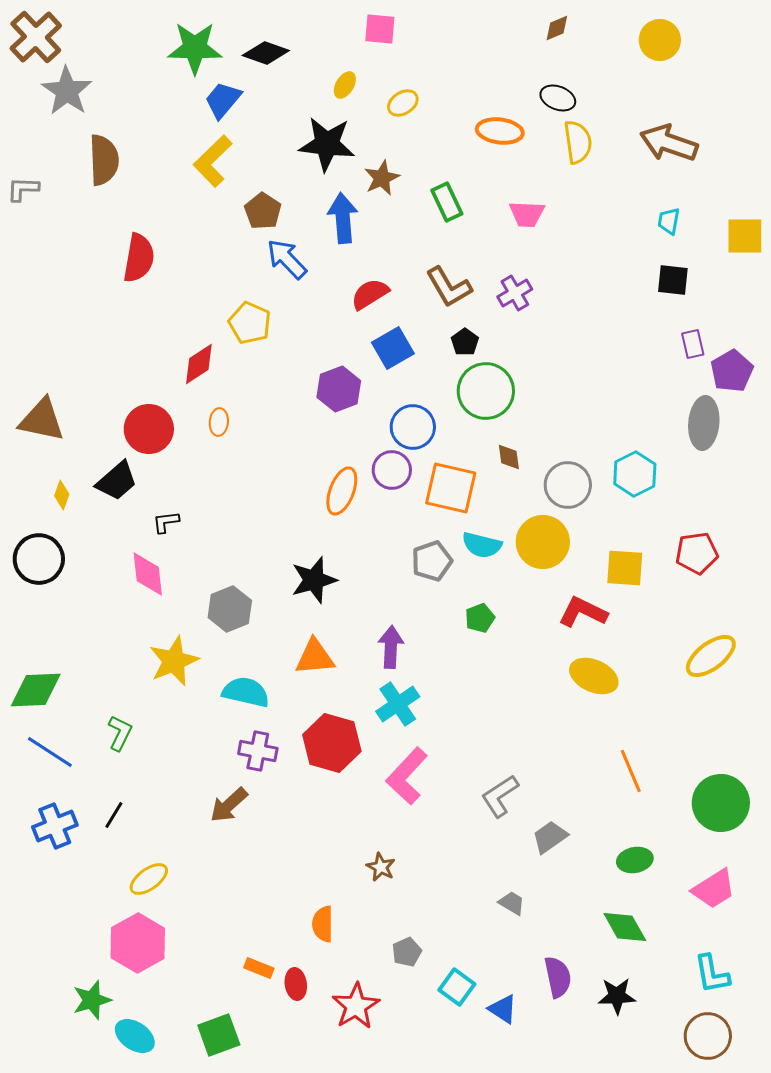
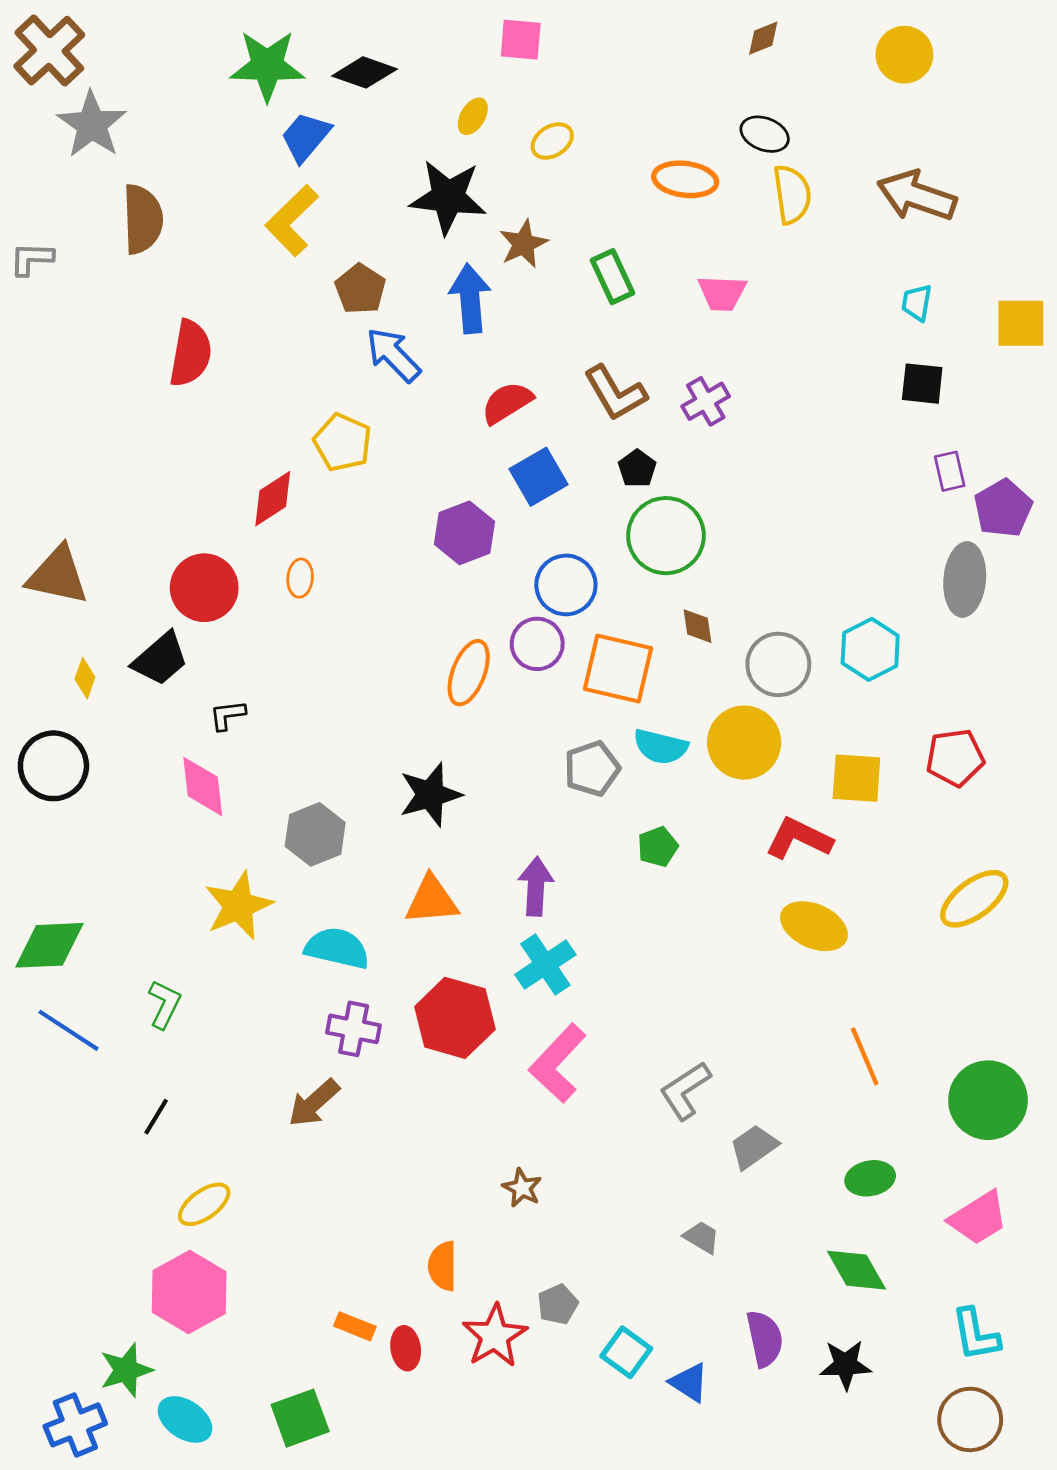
blue cross: (55, 826) -> (75, 1425), moved
red star: (356, 1006) -> (495, 1336), moved

